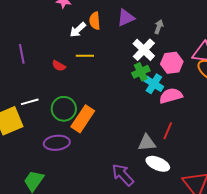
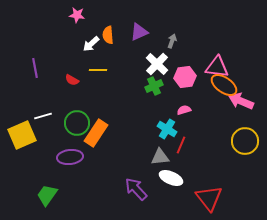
cyan cross: (154, 84) -> (167, 129), moved
pink semicircle: (171, 96) -> (184, 110), size x0.6

